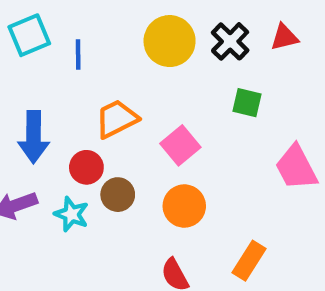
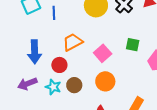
green square: (247, 103) -> (133, 45), moved
brown circle: (118, 195) -> (74, 85), moved

